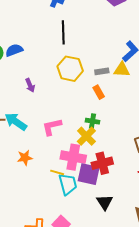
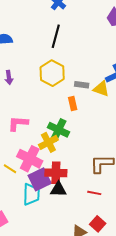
green cross: (92, 121) -> (58, 130), size x1.5
purple square: (89, 174) -> (40, 179), turned 35
cyan trapezoid: (68, 184) -> (31, 194), moved
black triangle: (105, 202) -> (58, 189), moved, turned 48

